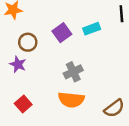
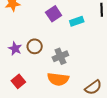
purple square: (62, 33) -> (54, 14), moved
brown circle: (28, 42) -> (35, 46), moved

